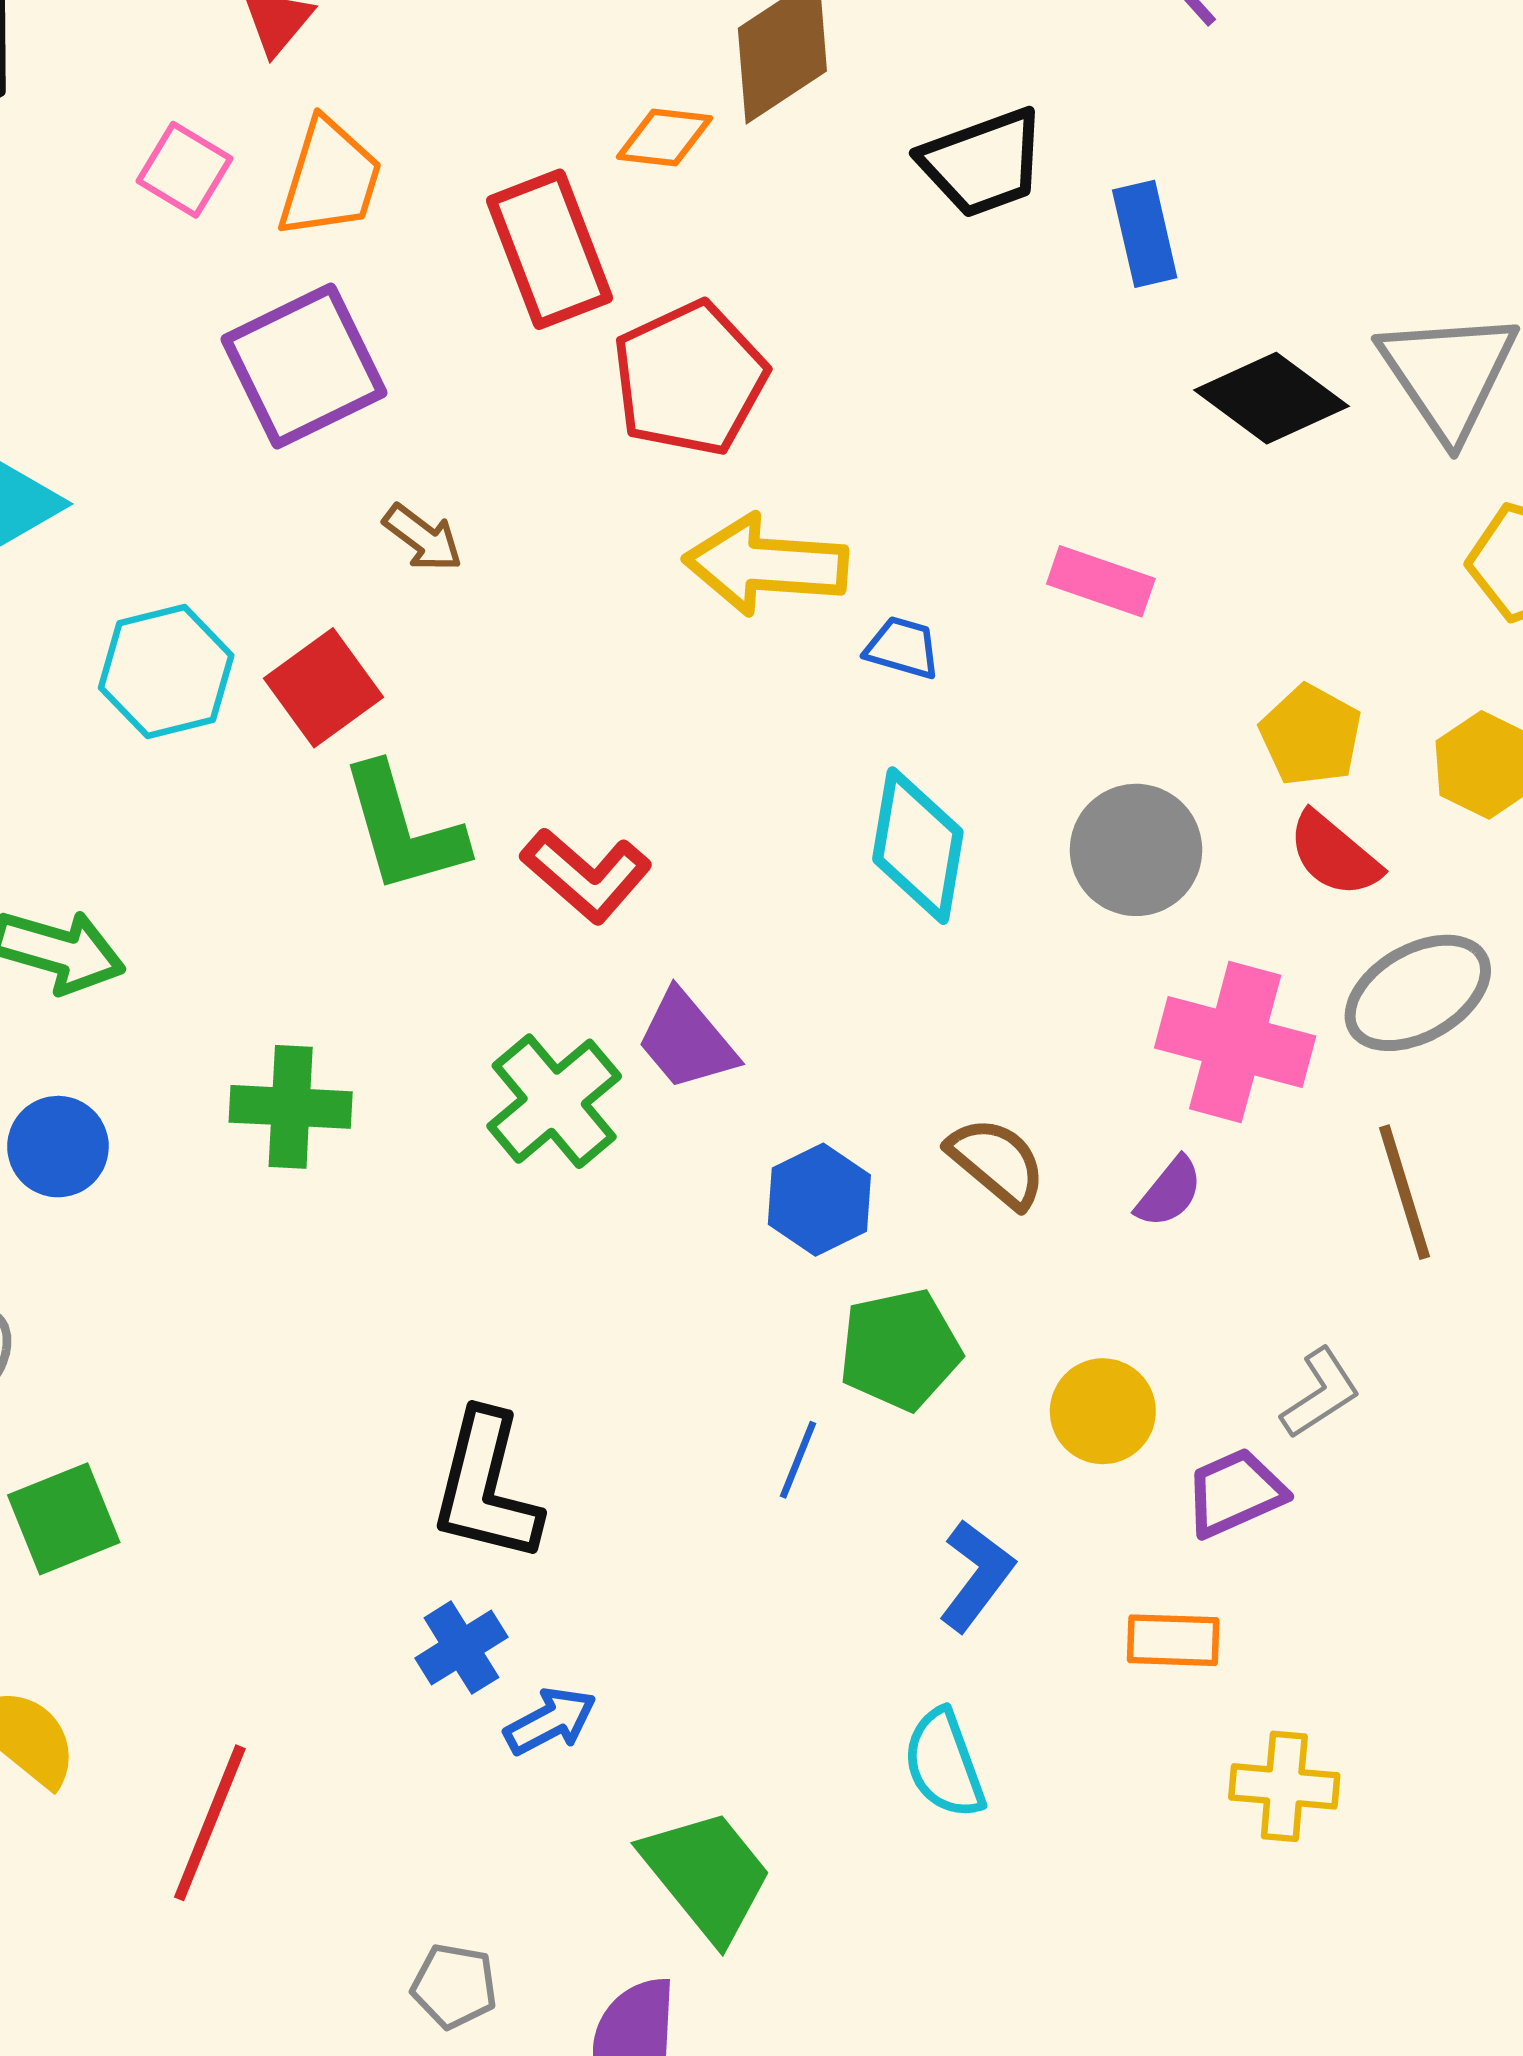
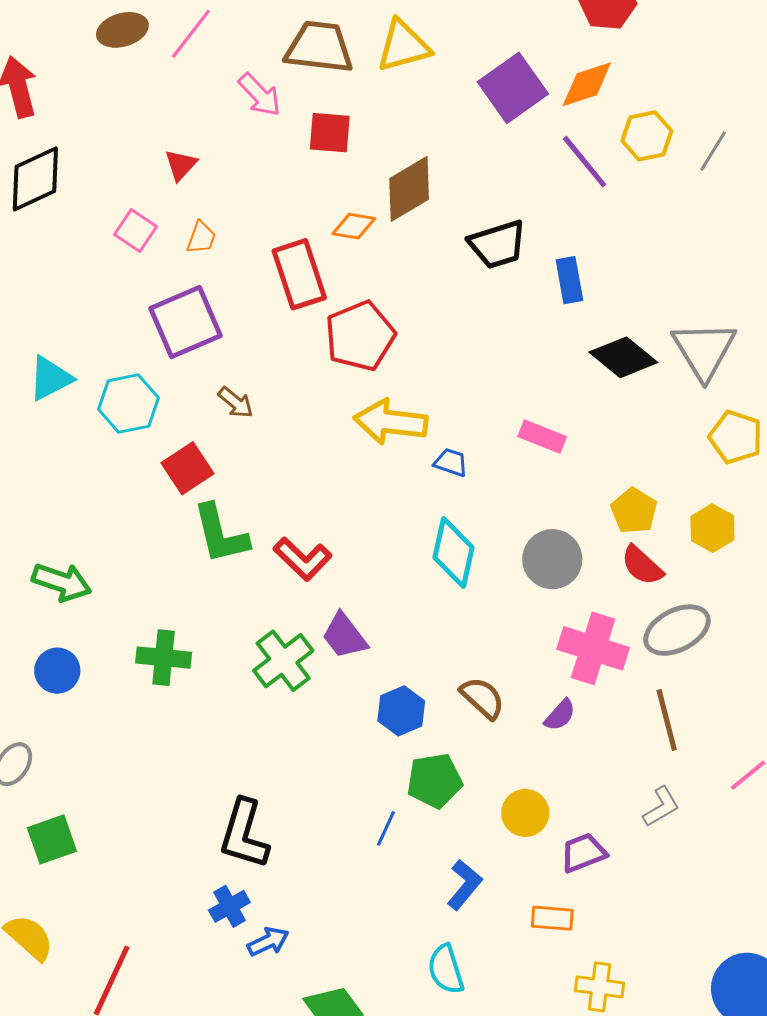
orange trapezoid: (330, 179) -> (201, 238), size x0.6
cyan hexagon: (166, 672) -> (128, 404), moved
gray L-shape: (1320, 1393) -> (661, 807), moved

